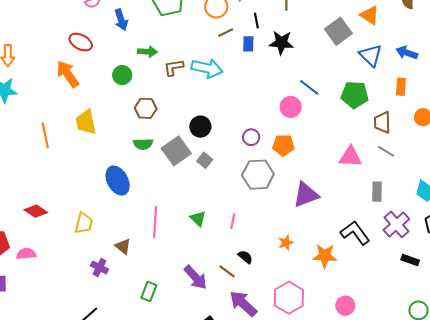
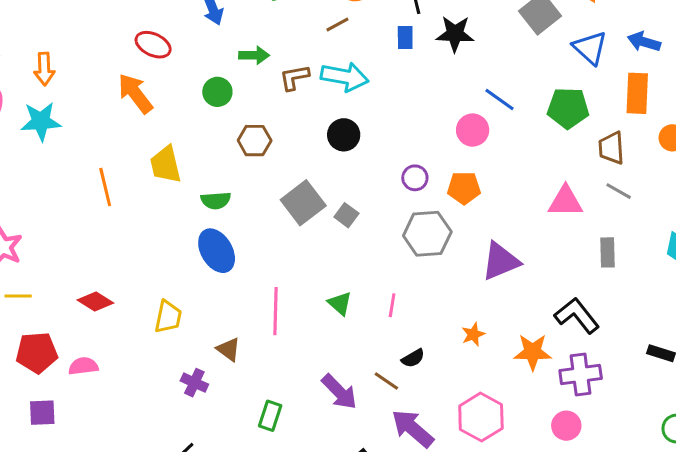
brown line: (226, 33) -> (337, 24), moved
orange rectangle: (401, 87) -> (637, 93), size x1.5
black circle: (200, 127) -> (344, 135), moved
green semicircle: (143, 144) -> (216, 200), moved
purple cross: (396, 224) -> (581, 374), moved, turned 36
black semicircle: (245, 257) -> (413, 358), turned 112

